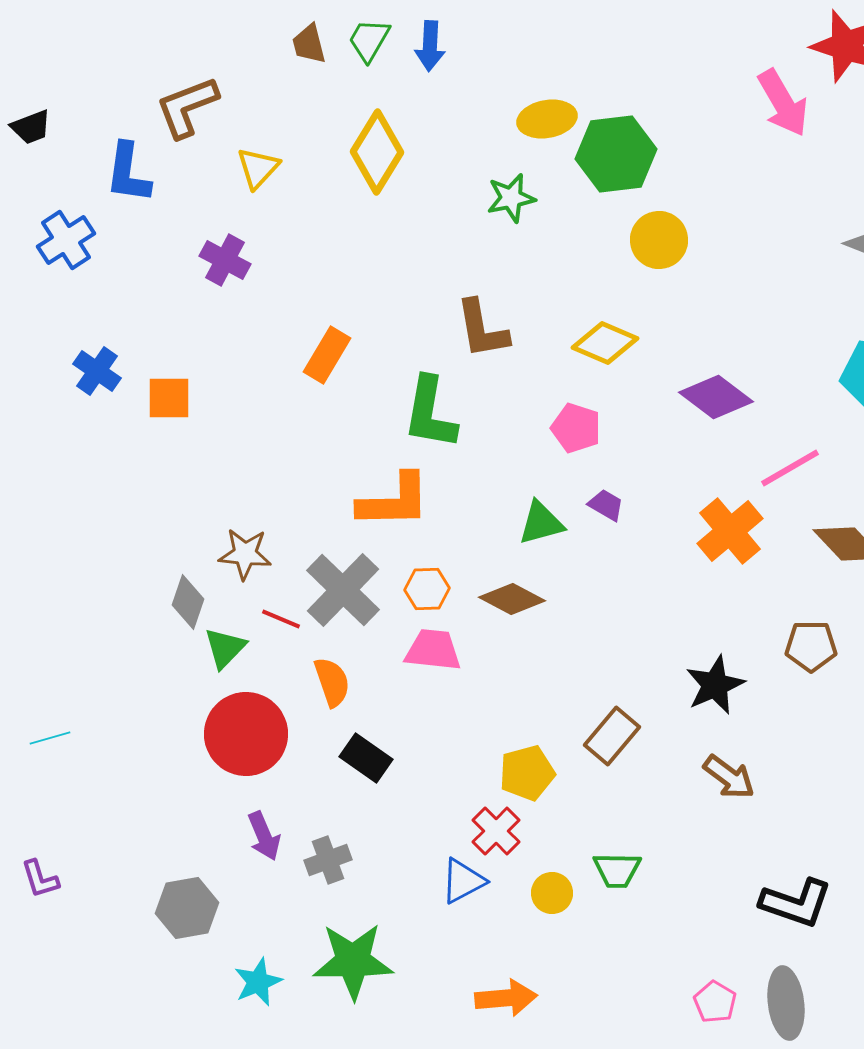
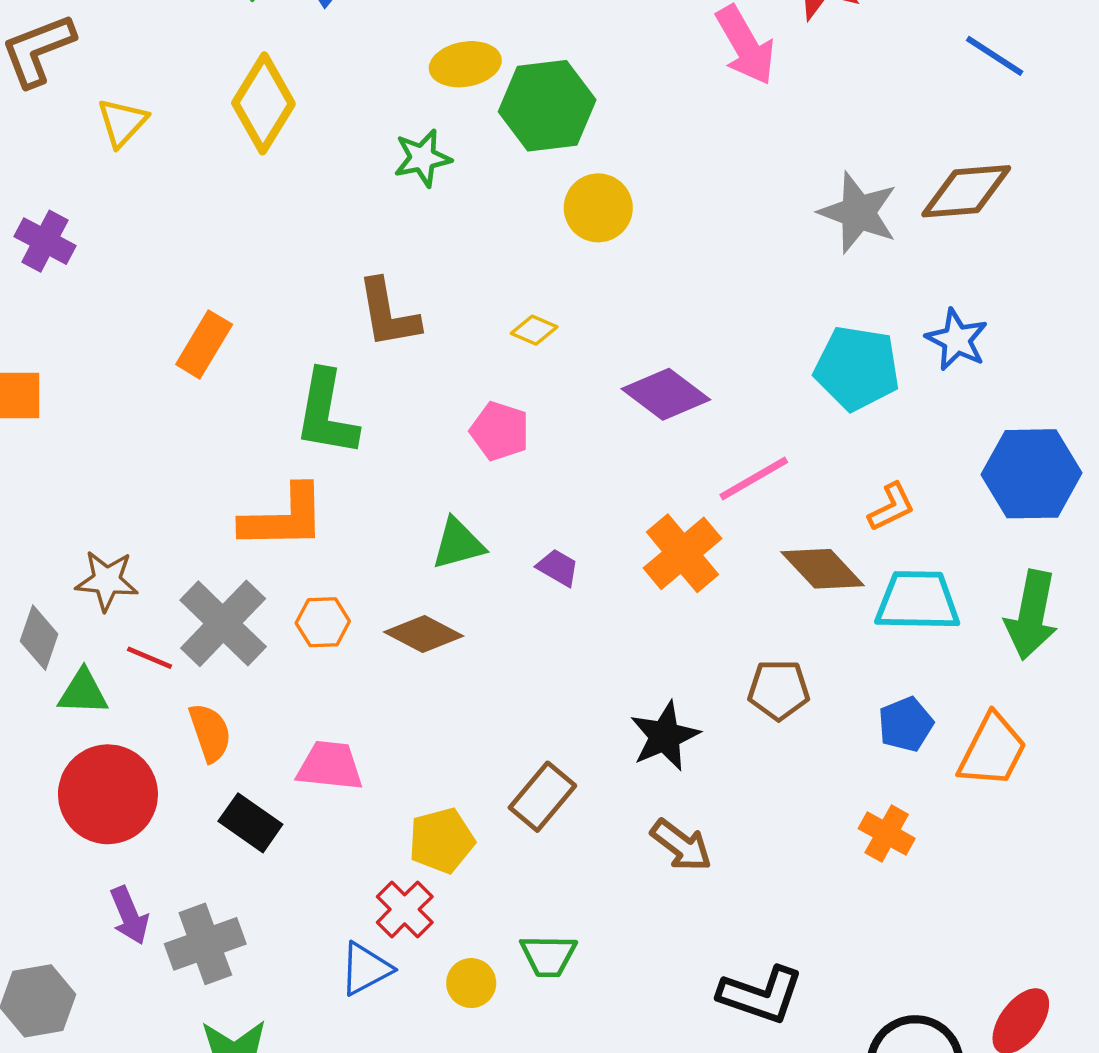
purple cross: (225, 260) -> (45, 241), moved
yellow diamond: (605, 343) -> (534, 330), size x0.6
purple trapezoid: (606, 505) -> (558, 568), moved
green triangle: (225, 648) -> (83, 692), turned 48
pink trapezoid: (433, 650) -> (330, 766), moved
gray cross: (328, 860) -> (205, 944), size x1.4

